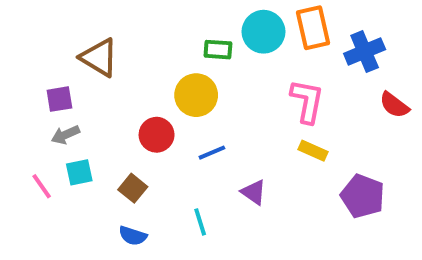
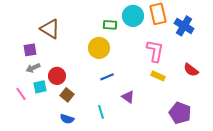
blue cross: (365, 52) -> (184, 26), turned -36
red semicircle: (394, 105) -> (191, 70), moved
red circle: (157, 135) -> (57, 76), moved
purple pentagon: (363, 196) -> (180, 113), moved

